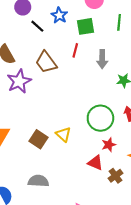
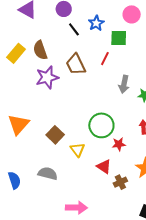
gray arrow: (102, 59) -> (124, 84), moved
green circle: (100, 118) -> (101, 125), moved
yellow triangle: (63, 134) -> (78, 150), moved
red star: (109, 145) -> (119, 144), moved

